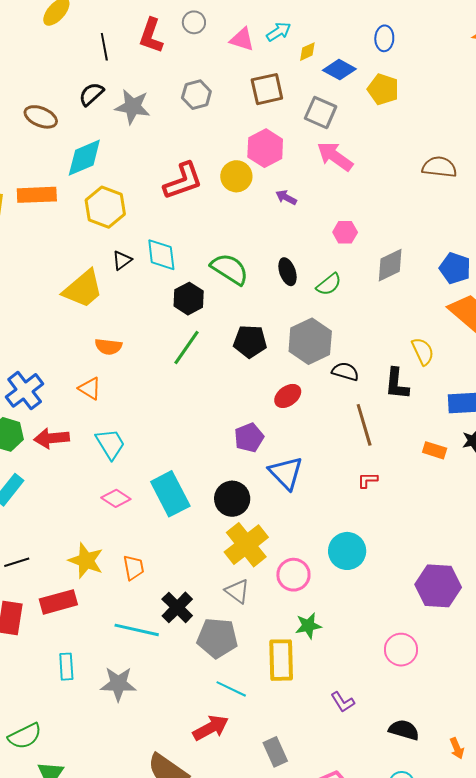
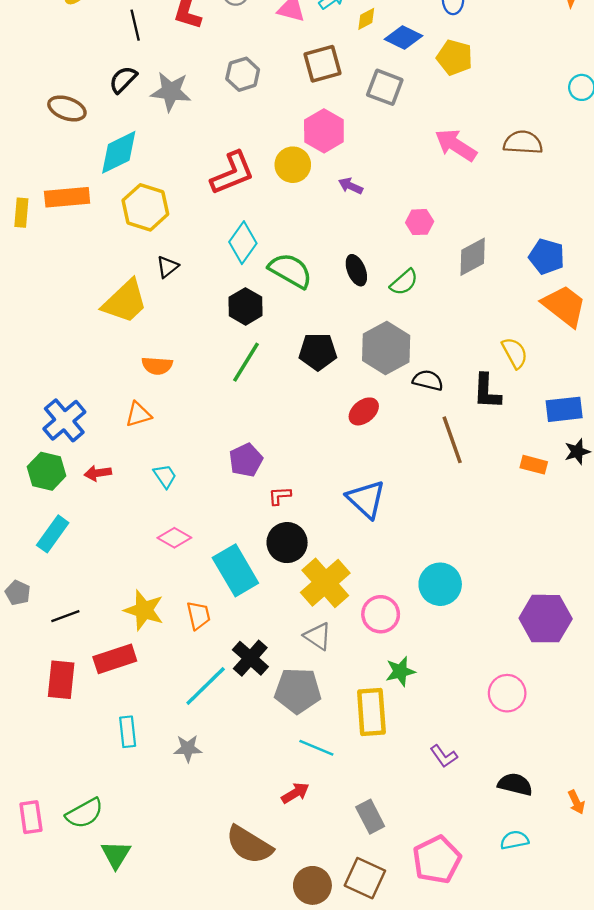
pink arrow: (335, 156) -> (456, 145), moved
cyan diamond: (161, 255) -> (243, 243), moved, turned 45
orange triangle: (90, 389) -> (138, 414), turned -45
red arrow: (52, 438) -> (98, 473), size x0.7
purple pentagon: (249, 438) -> (246, 460), moved
cyan trapezoid: (110, 444) -> (165, 476), size x0.7
red L-shape: (368, 480) -> (280, 496), moved
cyan rectangle: (170, 494) -> (235, 570), moved
black circle: (232, 499) -> (287, 543), moved
cyan line: (137, 630) -> (206, 686), turned -54
gray star: (118, 684) -> (188, 748), size x0.7
red arrow: (211, 728) -> (295, 793), size x0.7

